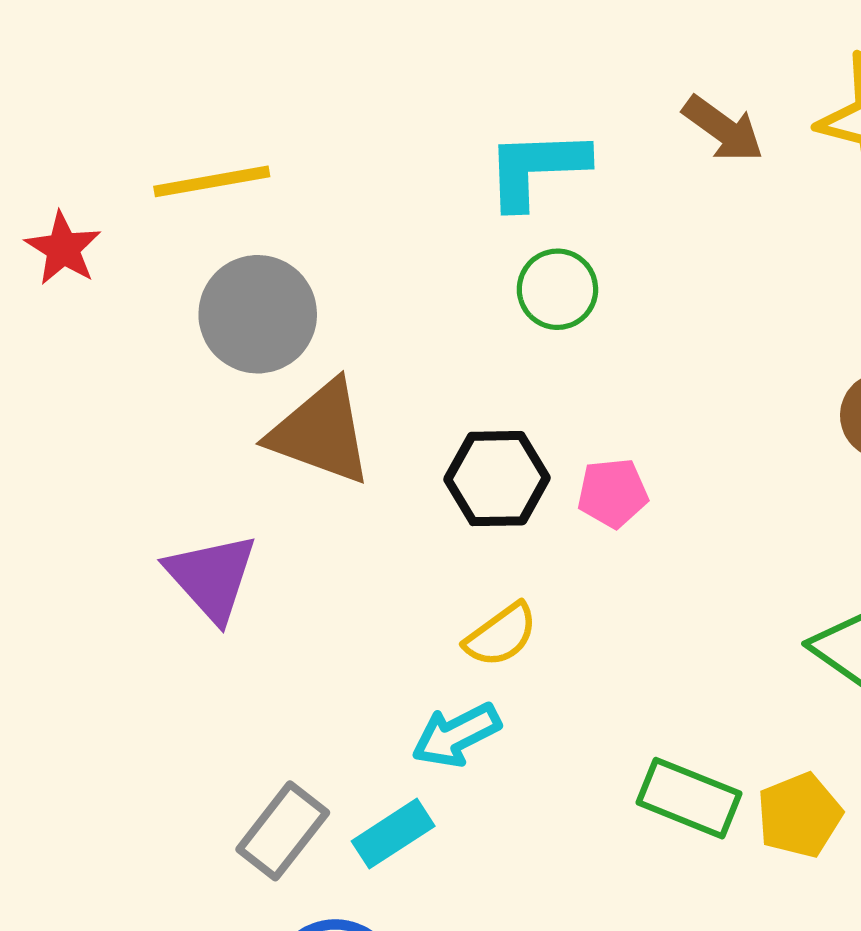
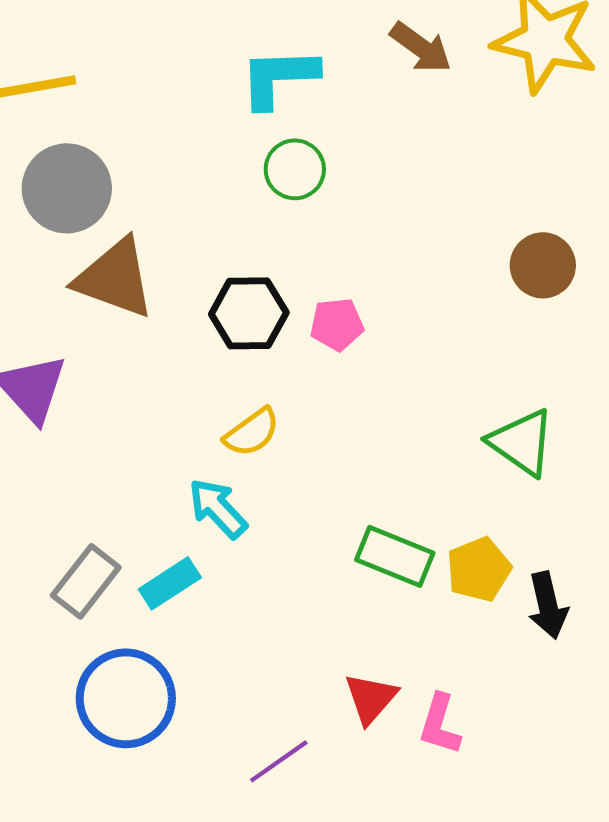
cyan arrow: (456, 735) -> (218, 508), turned 74

